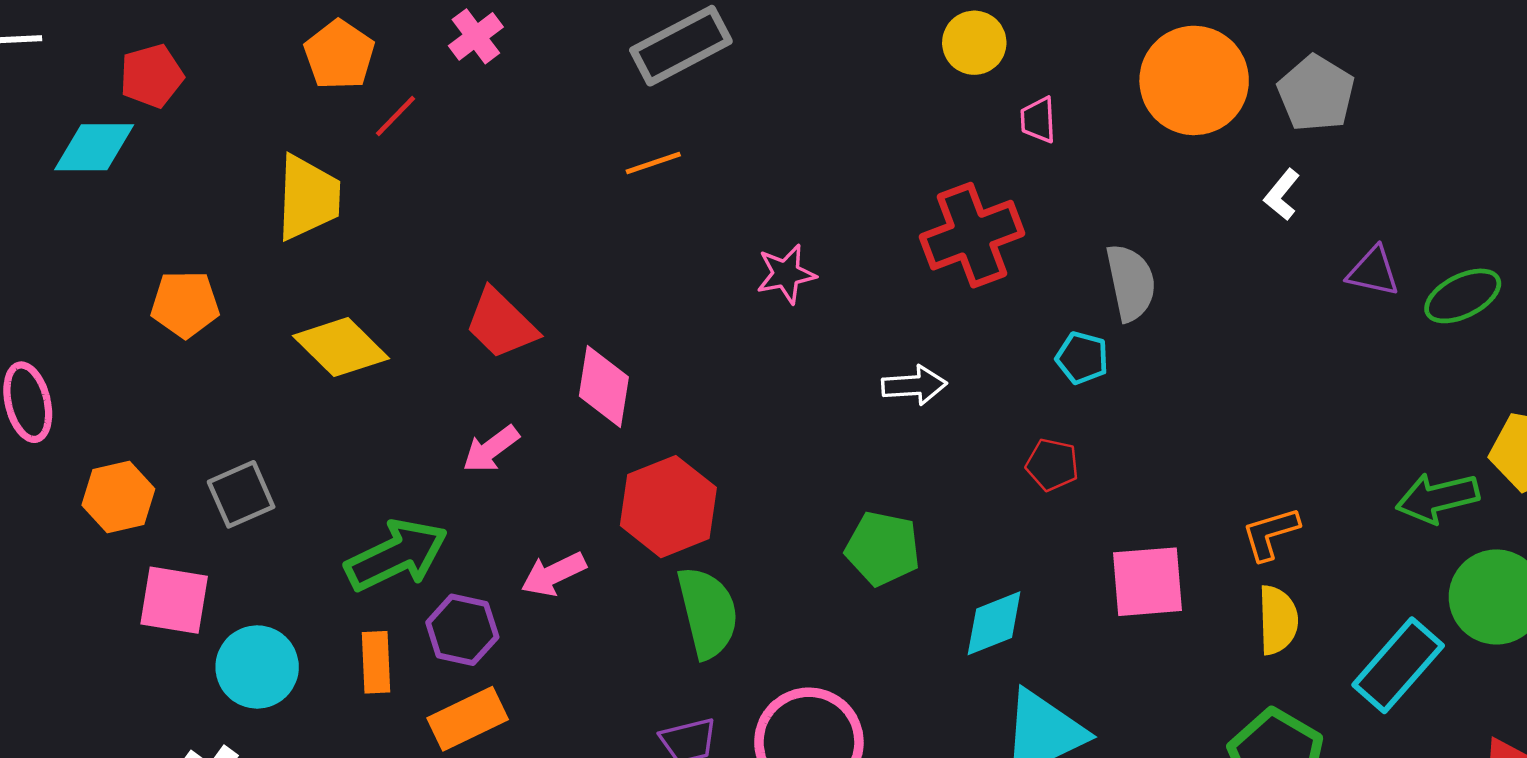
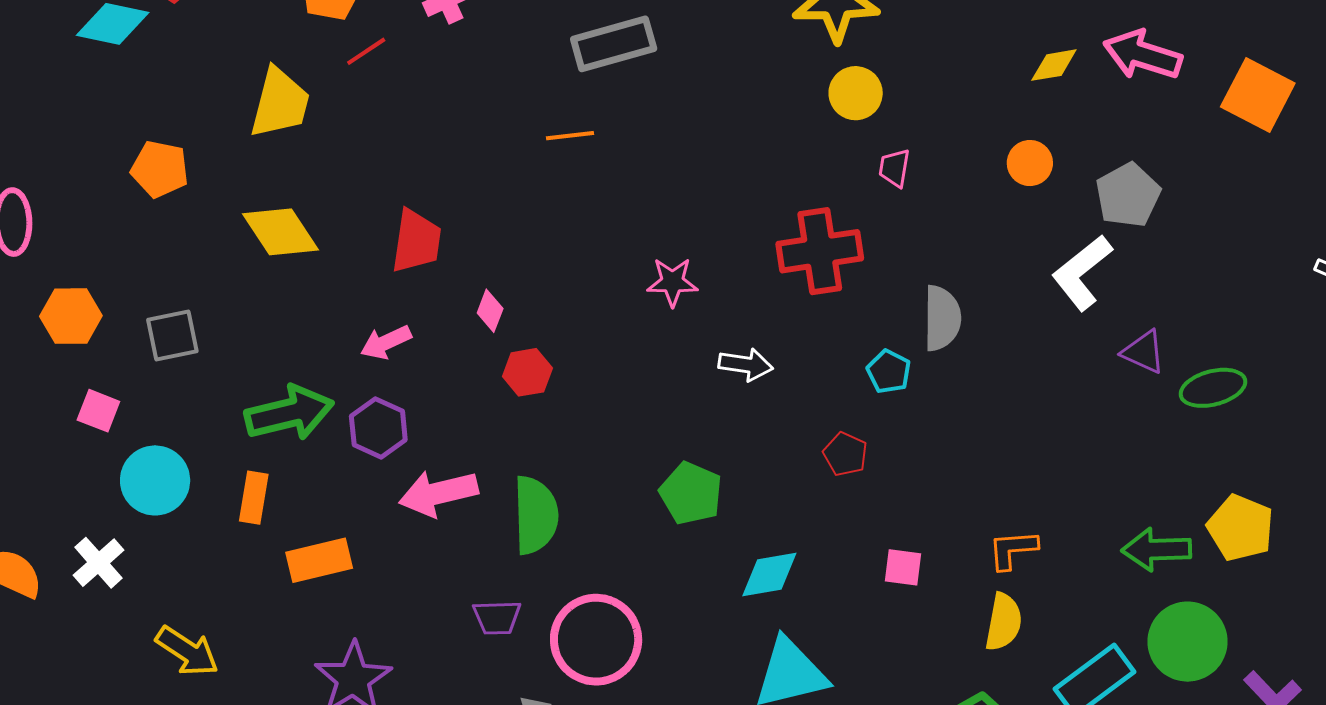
orange circle: (1194, 80) -> (1030, 163), size x0.5
white L-shape: (1282, 195) -> (1082, 272), size x1.8
pink star: (786, 274) -> (672, 282), moved
red trapezoid: (501, 324) -> (416, 241), turned -138
pink diamond: (604, 386) -> (490, 311), size x0.6
red hexagon: (668, 507) -> (527, 372), moved, size x0.6
pink arrow: (553, 574) -> (438, 493), moved, size x1.4
pink square: (1147, 582) -> (903, 567), size x0.6
pink square: (174, 600) -> (98, 411), size x0.7
purple hexagon: (462, 630) -> (378, 428), moved

